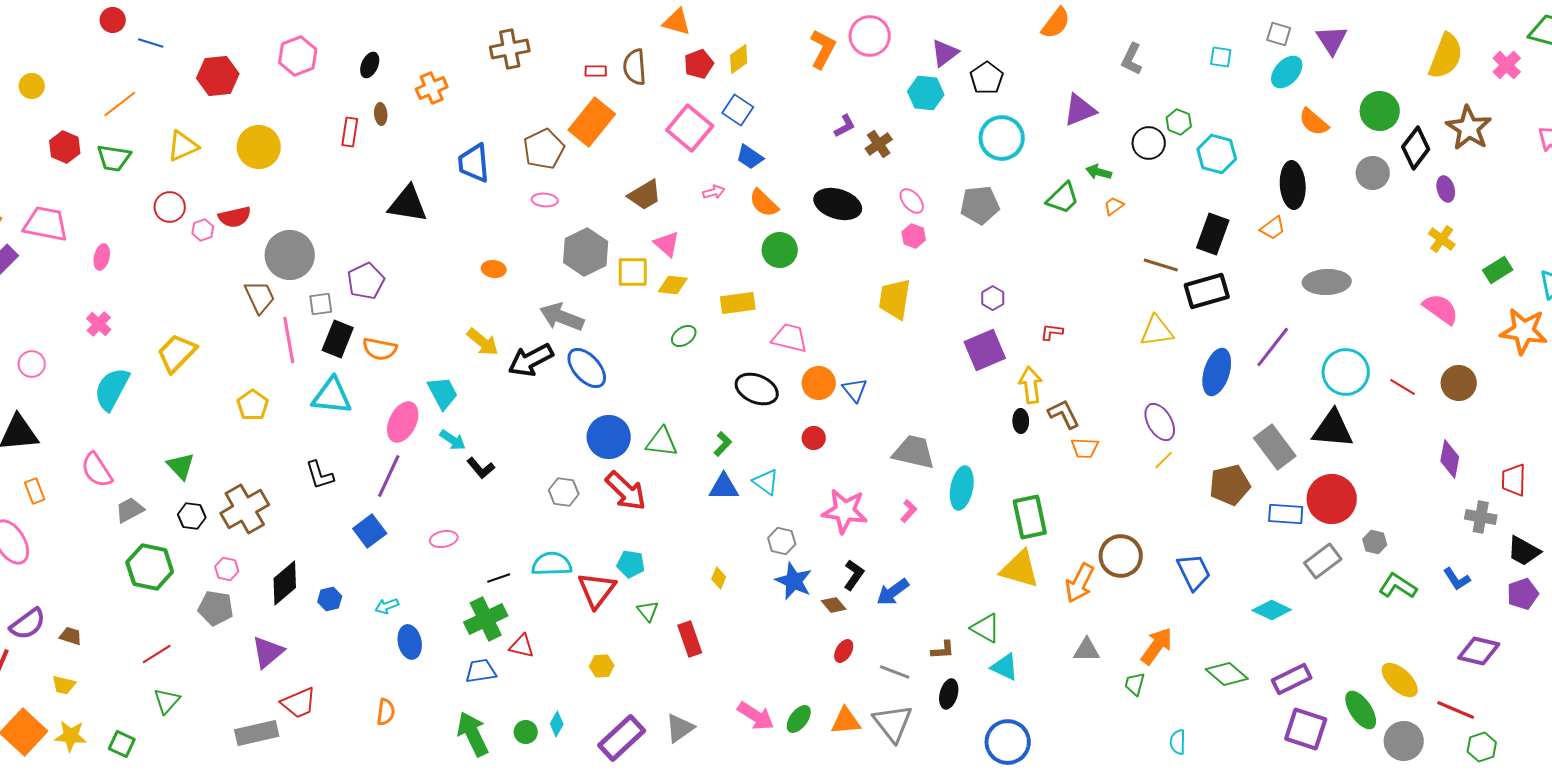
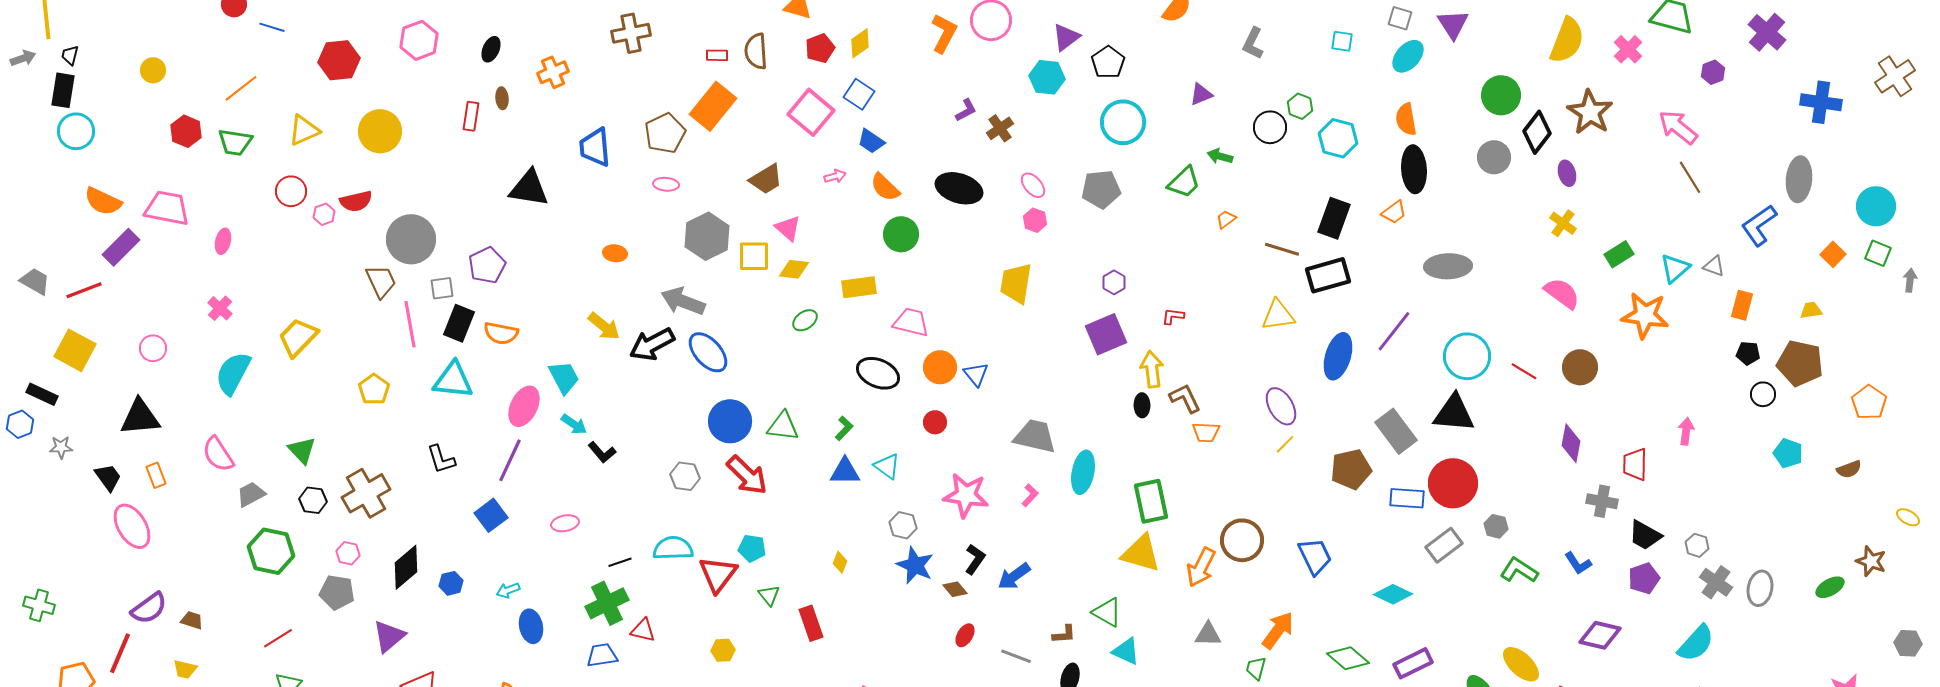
purple triangle: (1080, 110) -> (1201, 94), size x0.7
orange semicircle: (1314, 122) -> (1406, 119), moved, turned 40
orange trapezoid: (1114, 206) -> (1226, 219), moved

